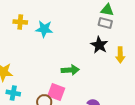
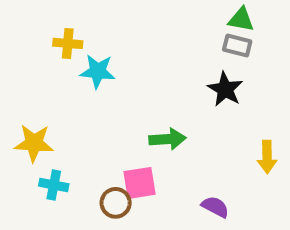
cyan star: (44, 29) -> (98, 71), moved
yellow arrow: (120, 55) -> (267, 157), moved
pink square: (56, 92) -> (139, 183), turned -30

